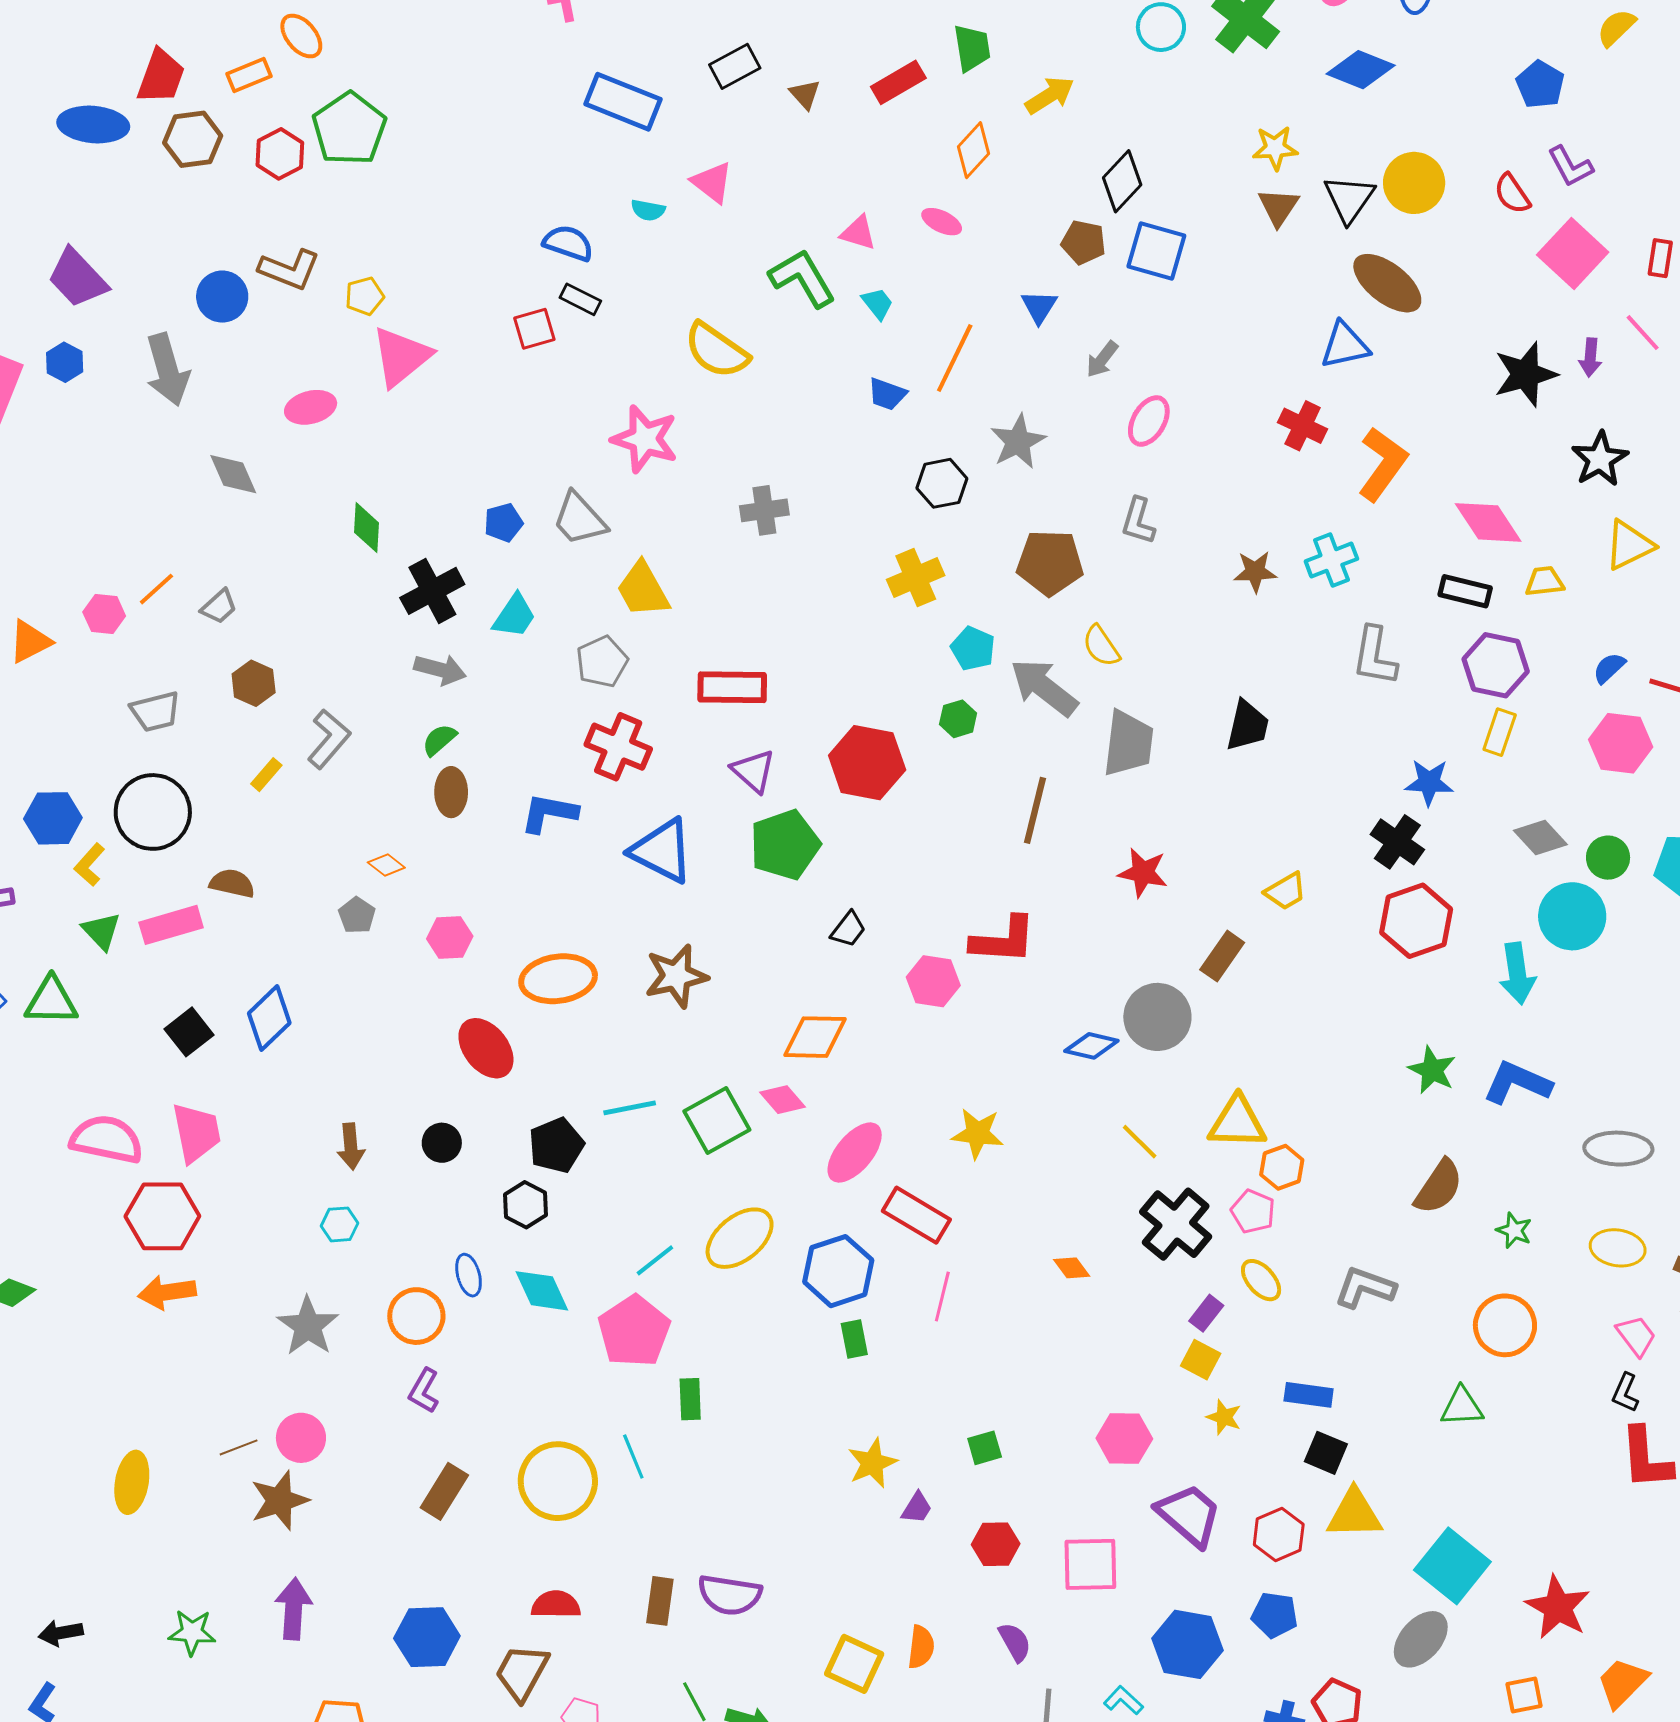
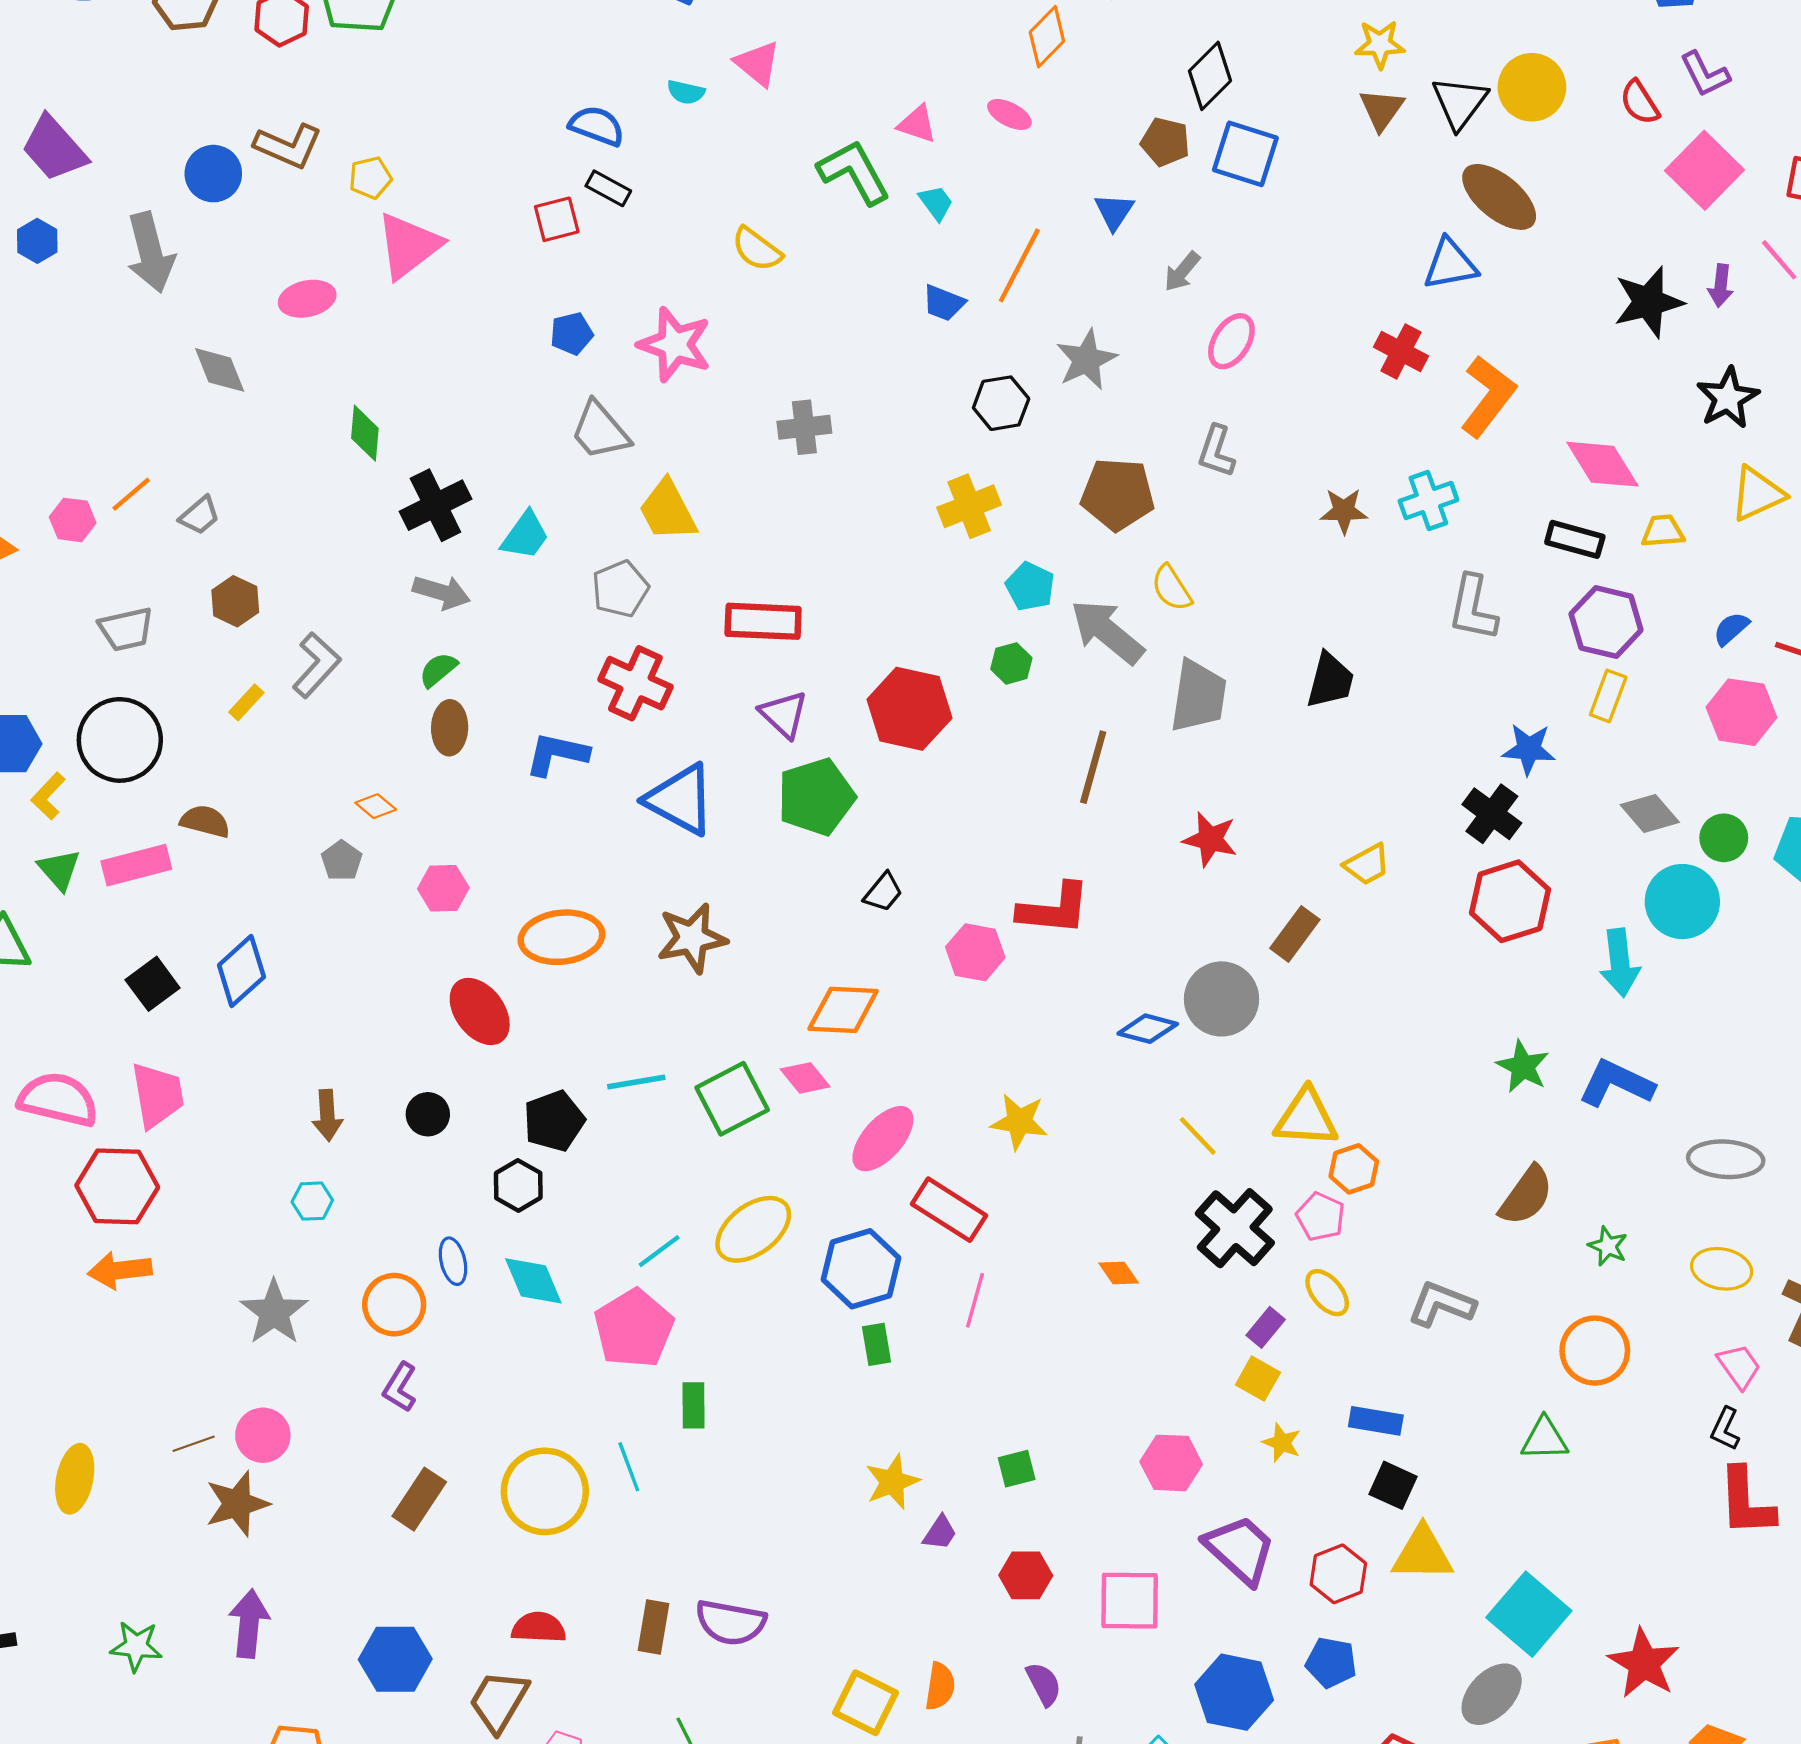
yellow semicircle: (716, 350) -> (757, 249), size x0.7
blue pentagon: (504, 523) -> (572, 334), moved

